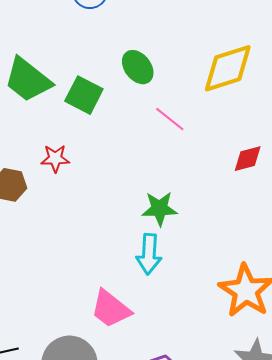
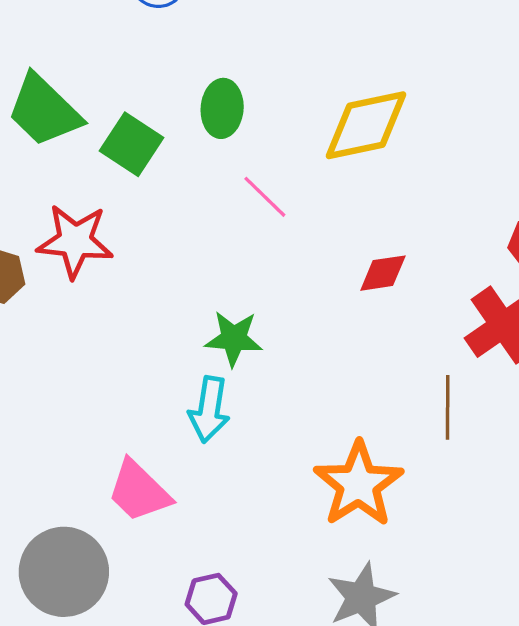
green ellipse: (138, 67) -> (222, 108), turned 36
red star: (55, 158) -> (75, 241), size x1.6

